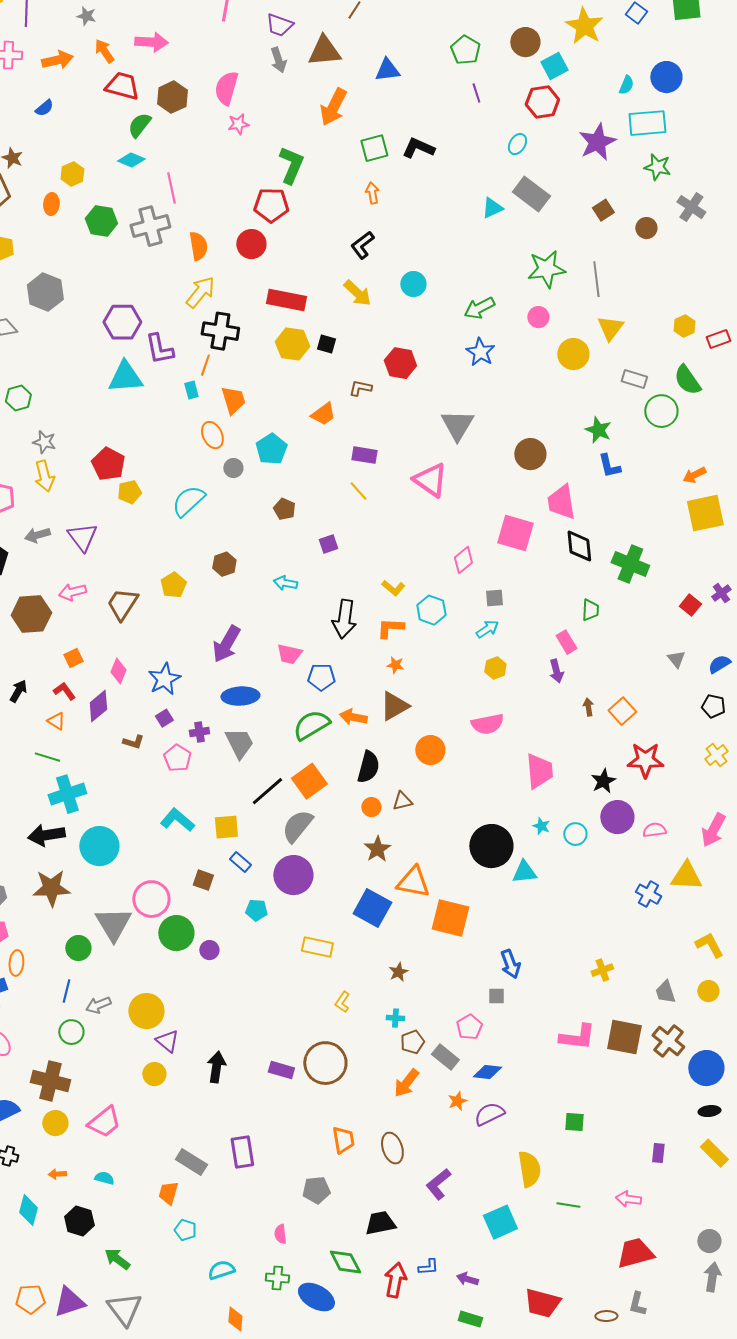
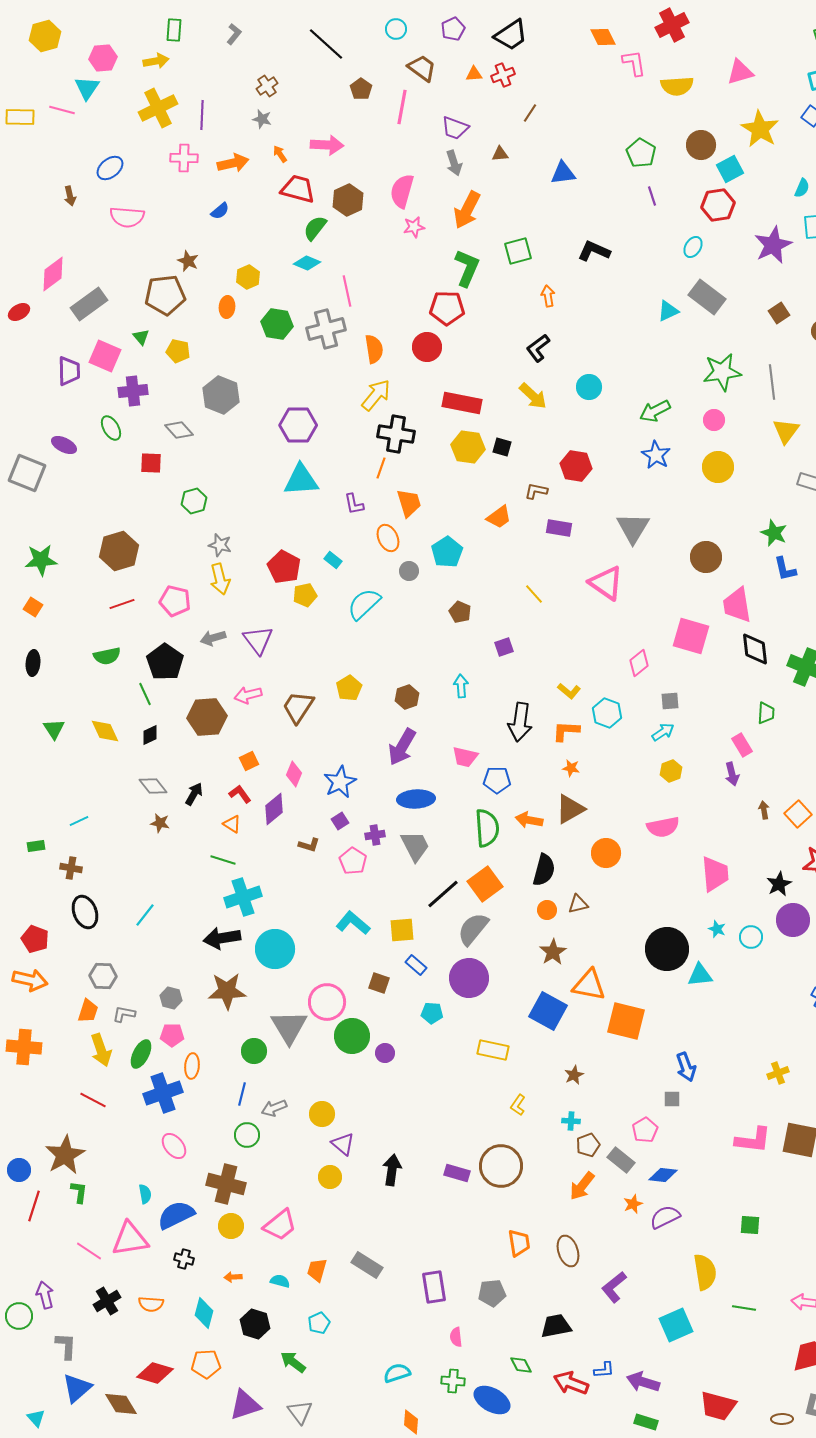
orange arrow: (104, 51) -> (280, 154), size x0.7
brown triangle: (324, 51) -> (500, 154), size x0.5
orange arrow: (333, 107) -> (467, 210), moved
green square: (374, 148) -> (518, 251), moved
purple L-shape: (159, 349) -> (354, 504), moved, size x0.7
yellow circle: (573, 354) -> (718, 467), moved
cyan rectangle: (191, 390) -> (333, 560), moved, turned -36
purple rectangle: (364, 455) -> (559, 528), moved
brown hexagon: (224, 564) -> (407, 697), moved
cyan arrow: (285, 583) -> (461, 686), turned 75
green semicircle: (311, 725) -> (487, 828), turned 117
yellow circle: (146, 1011) -> (322, 1114), size x0.7
purple rectangle: (242, 1152) -> (434, 1287), moved
orange trapezoid: (168, 1193) -> (317, 1270), moved
cyan pentagon: (185, 1230) -> (319, 1323), moved, turned 30
green diamond: (345, 1262) -> (521, 1365), size x0.7
purple arrow: (467, 1279) -> (643, 1382), size x1.5
red arrow: (395, 1280) -> (571, 1383), turned -80
orange pentagon: (30, 1299) -> (206, 1364), moved
gray triangle: (124, 1309) -> (300, 1412), size x0.7

